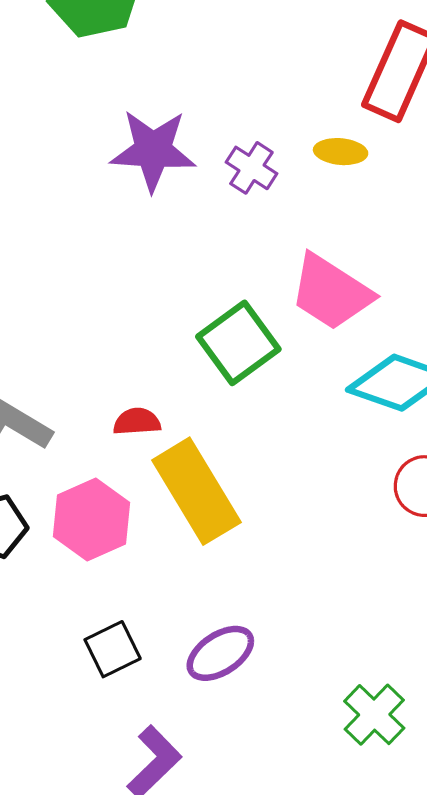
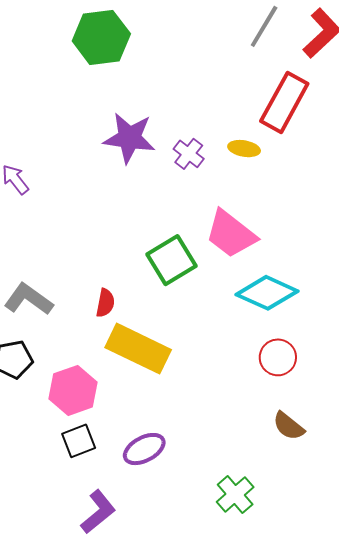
red semicircle: (137, 422) -> (105, 303), turned 100
yellow rectangle: (196, 491) -> (138, 349), turned -38
pink hexagon: (92, 519) -> (73, 390), moved

